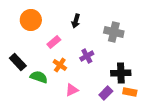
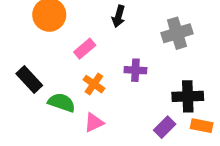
gray cross: (114, 32) -> (177, 33), turned -30
purple cross: (87, 56) -> (135, 70), turned 32
pink triangle: (72, 90) -> (94, 123), moved

